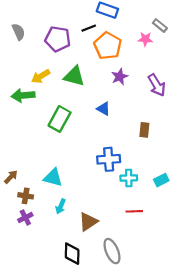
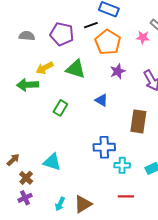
gray semicircle: (19, 32) -> (27, 36), moved, turned -63
green rectangle: (60, 119) -> (60, 108), size x0.7
brown rectangle: (144, 130) -> (138, 121), size x1.6
brown cross: (26, 196) -> (26, 178), turned 32
cyan arrow: (61, 206) -> (60, 204), moved

